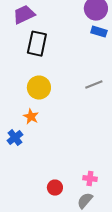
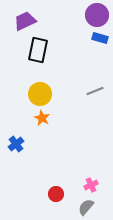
orange star: (31, 117) -> (42, 118), moved
pink cross: (90, 179) -> (91, 185), turned -32

